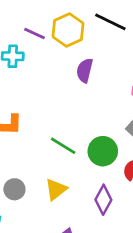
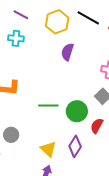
purple line: (34, 33) -> (21, 15), moved
green line: (63, 146) -> (48, 106), turned -36
yellow triangle: (56, 189) -> (48, 149), moved, turned -42

